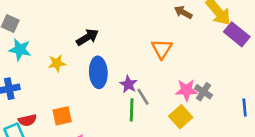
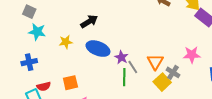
orange triangle: (162, 49) -> (155, 62), moved
blue ellipse: (98, 72) -> (98, 49), turned -65
pink star: (186, 90) -> (192, 55), moved
gray cross: (204, 92) -> (173, 72), moved

